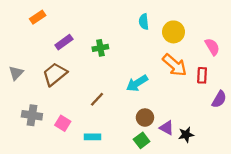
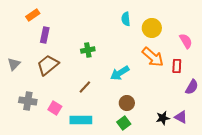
purple rectangle: (64, 42) -> (45, 35), moved, turned -42
green cross: (100, 48) -> (88, 50), moved
purple triangle: (167, 128) -> (181, 117), moved
cyan rectangle: (92, 137) -> (81, 120), size x1.5

